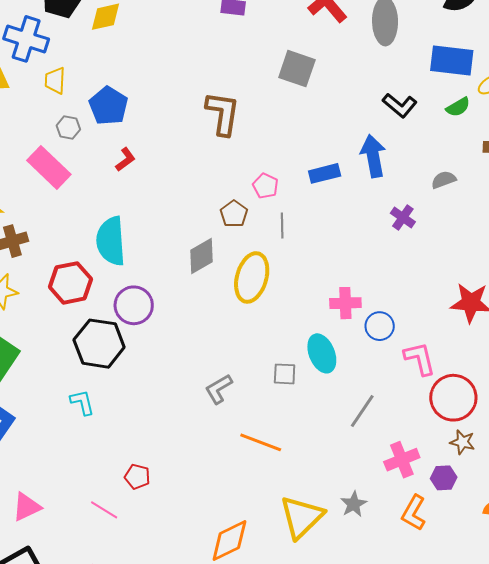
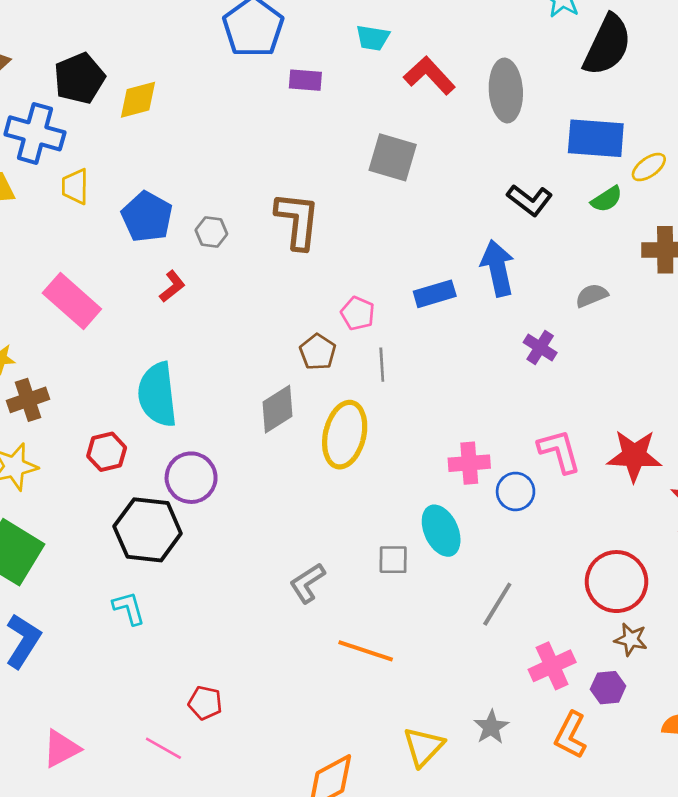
gray hexagon: (68, 127) -> (211, 232), moved
red hexagon: (70, 283) -> (107, 452), size x0.7
pink L-shape: (420, 359) -> (559, 451), moved
yellow triangle: (302, 517) -> (423, 747), size x0.7

